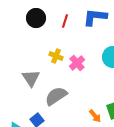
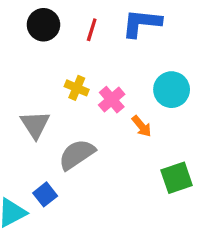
orange arrow: (95, 116) -> (142, 126), moved

